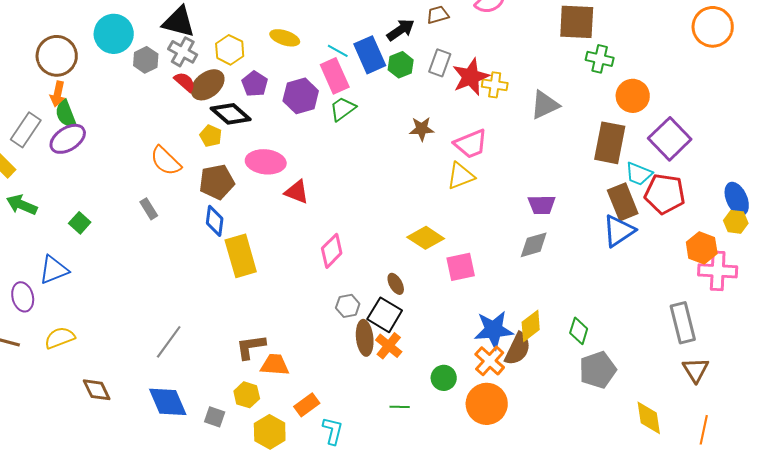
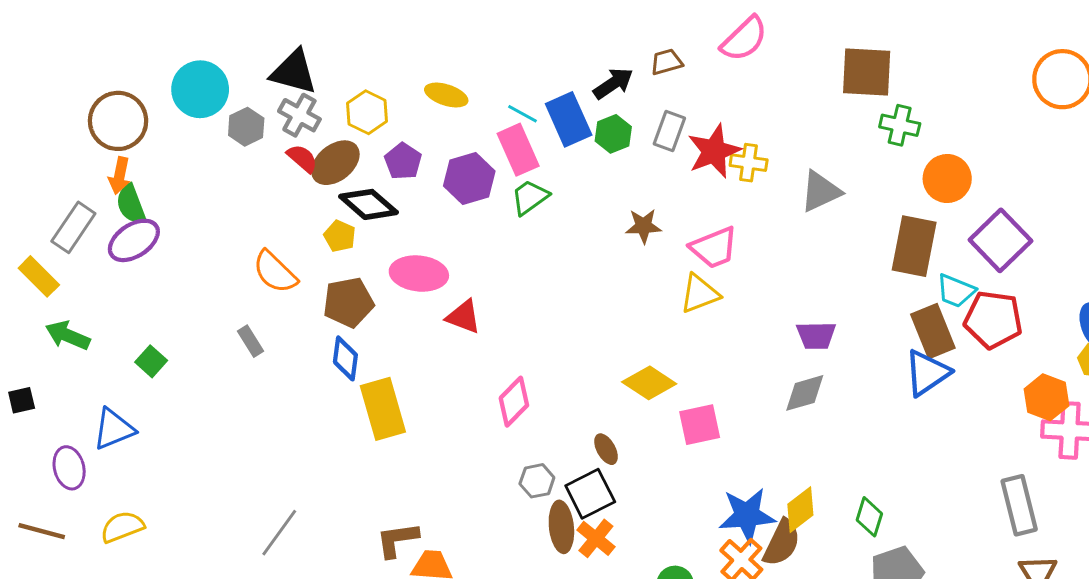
black square: (385, 315) -> (590, 494), turned 32

